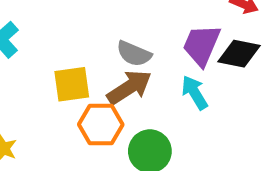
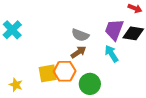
yellow square: (72, 84) -> (48, 73), moved
brown arrow: (129, 87) -> (78, 52), size x0.7

